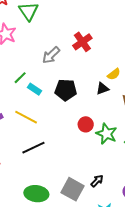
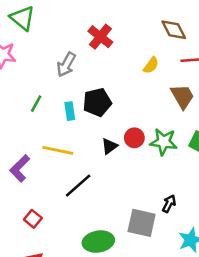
cyan rectangle: (35, 89) -> (70, 111), moved, turned 64
black triangle: (102, 89) -> (109, 146), moved

